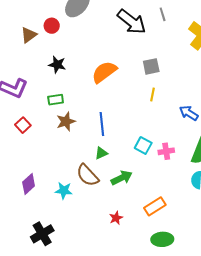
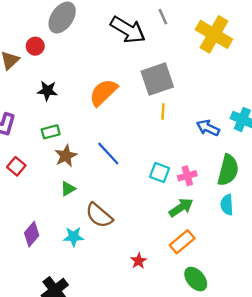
gray square: (151, 66) -> (157, 79), size x1.6
blue line: (102, 124) -> (108, 154), turned -30
green triangle: (101, 153) -> (68, 189), moved
green arrow: (122, 178) -> (181, 207), moved
green ellipse: (162, 239) -> (196, 279), turned 60

